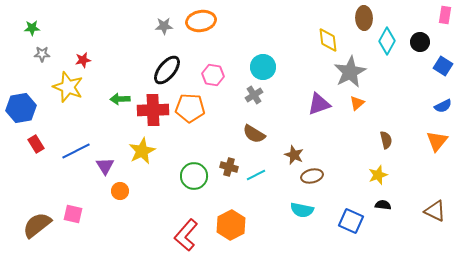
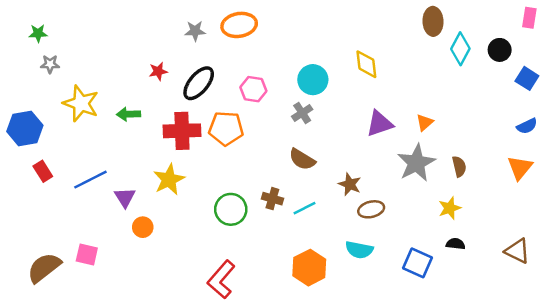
yellow diamond: (328, 40) -> (366, 64), moved
red star: (83, 60) -> (158, 71), moved
gray star: (350, 72) -> (416, 163), moved
green arrow: (120, 99) -> (128, 114), moved
orange hexagon: (231, 225) -> (309, 268), moved

